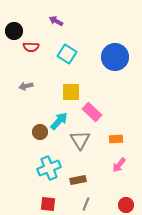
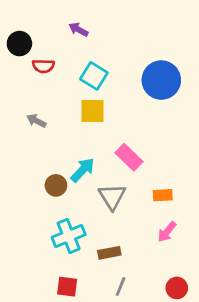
gray arrow: (26, 86) -> (36, 121), turned 40
yellow square: (71, 92) -> (92, 111), moved

